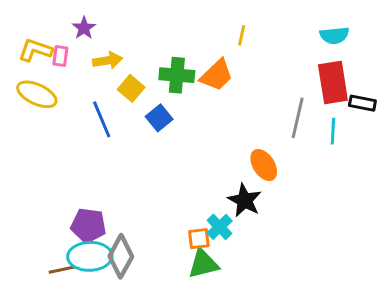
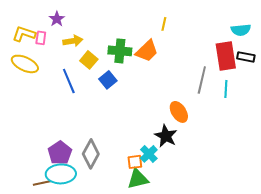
cyan semicircle: (334, 35) -> (241, 30), moved
black rectangle: (362, 103) -> (246, 57), moved
purple pentagon: (88, 225) -> (60, 153), turned 30
gray diamond: (121, 256) -> (91, 154), moved

